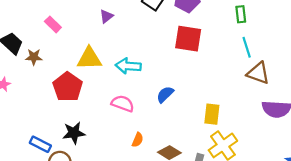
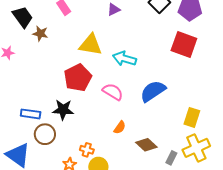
red pentagon: (68, 87) -> (78, 78), moved
blue semicircle: (165, 94) -> (153, 91), size x1.5
blue rectangle: (40, 144) -> (31, 114), turned -30

